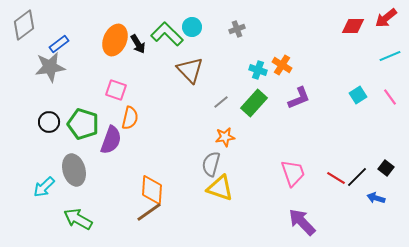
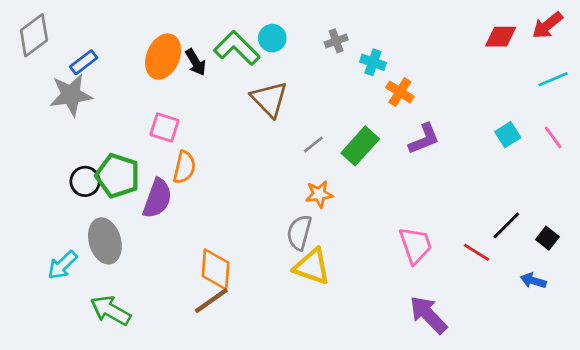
cyan cross: (258, 70) -> (373, 62), moved
black circle: (49, 122) -> (85, 181), moved
black line: (357, 177) -> (506, 225), moved

